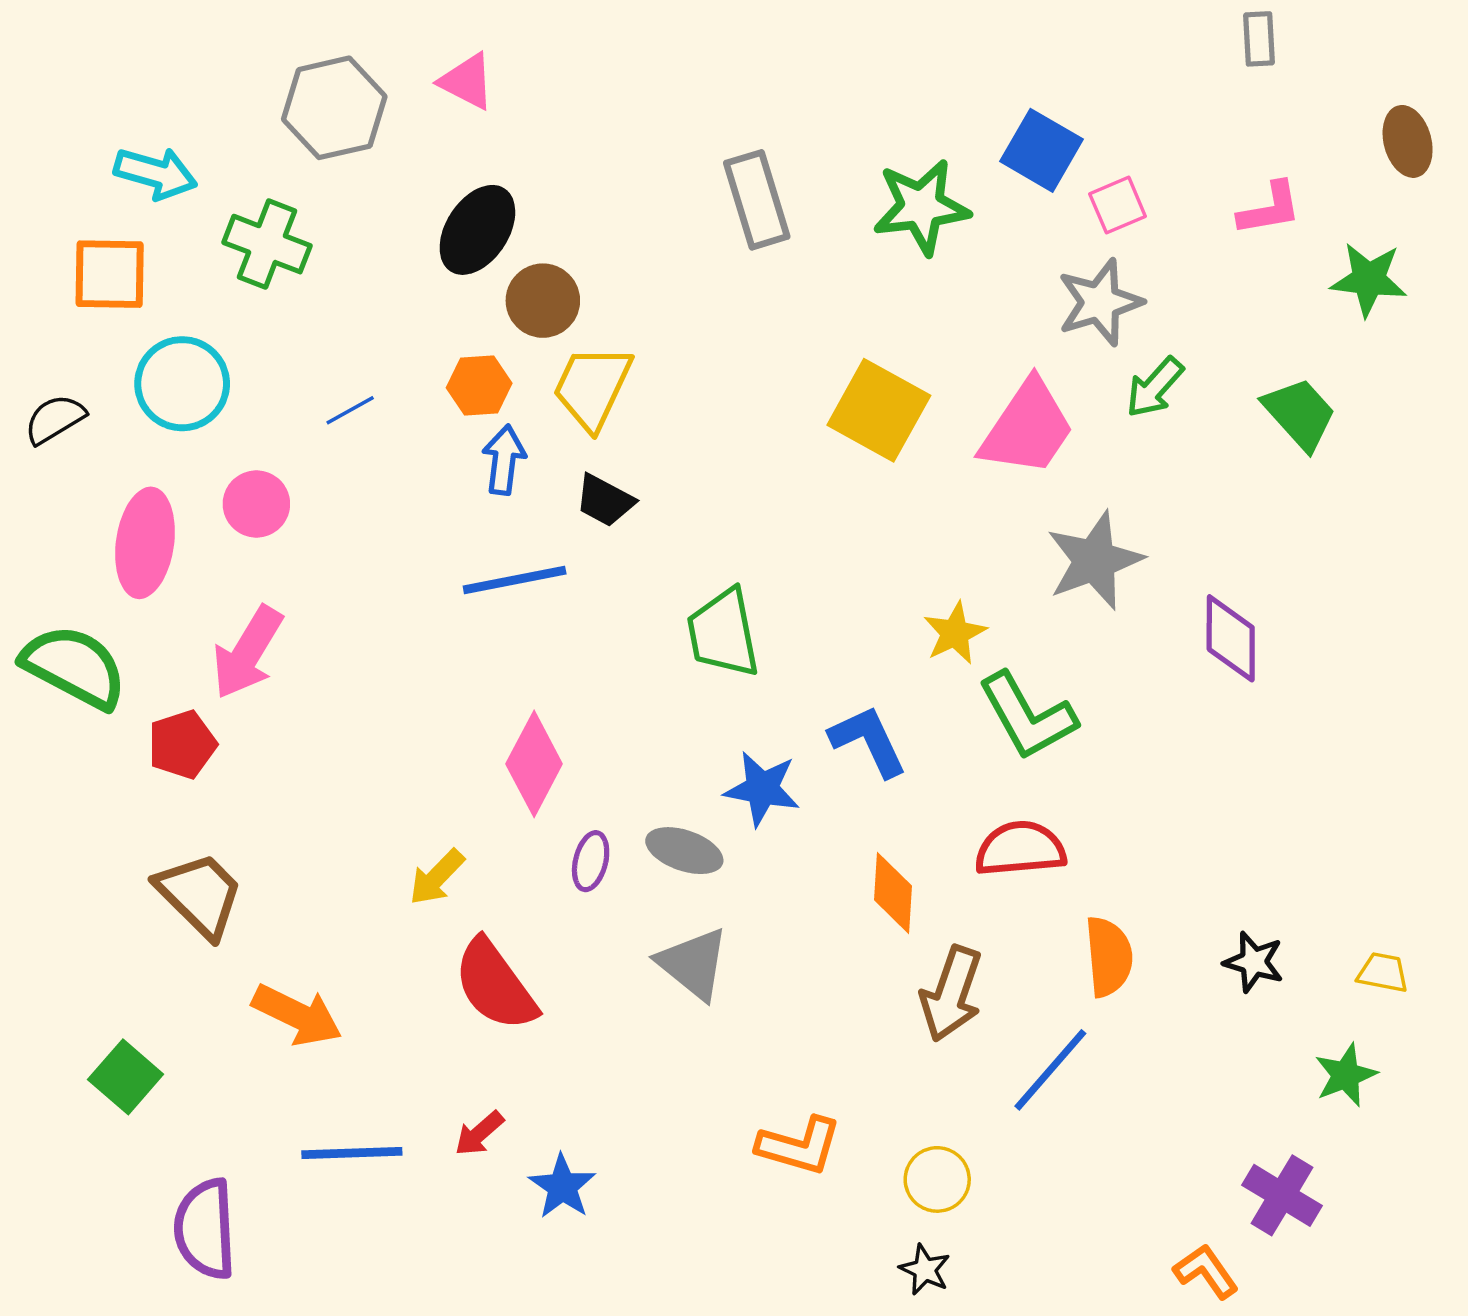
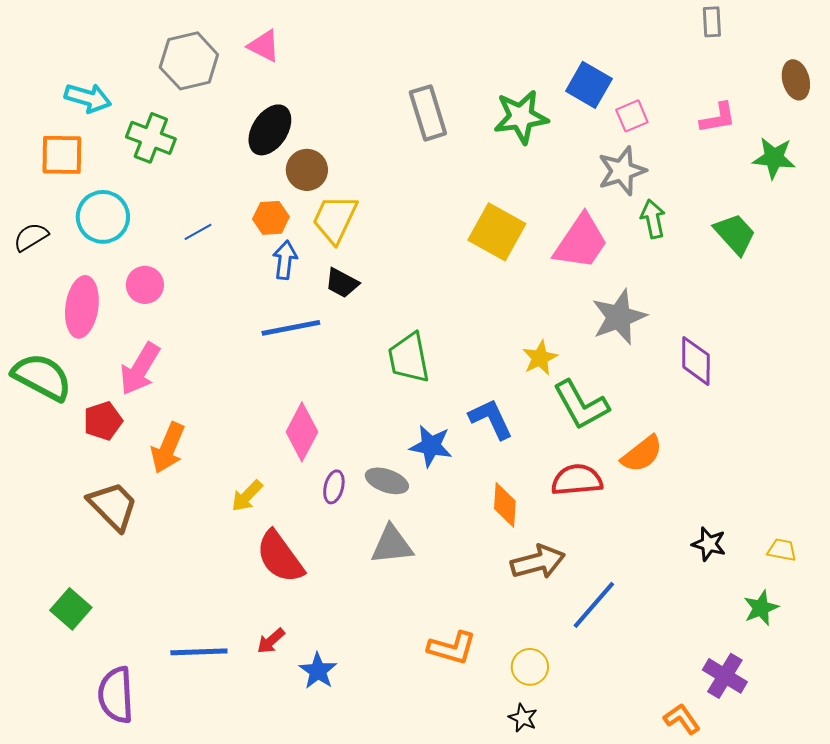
green arrow: (1155, 387) -> (653, 219), turned 126
orange semicircle: (1109, 957) -> (642, 454), moved, turned 57
gray triangle: (693, 964) -> (392, 545), turned -45
brown arrow: (951, 994) -> (538, 562), turned -124
orange arrow: (297, 1015) -> (168, 448), moved, turned 87

